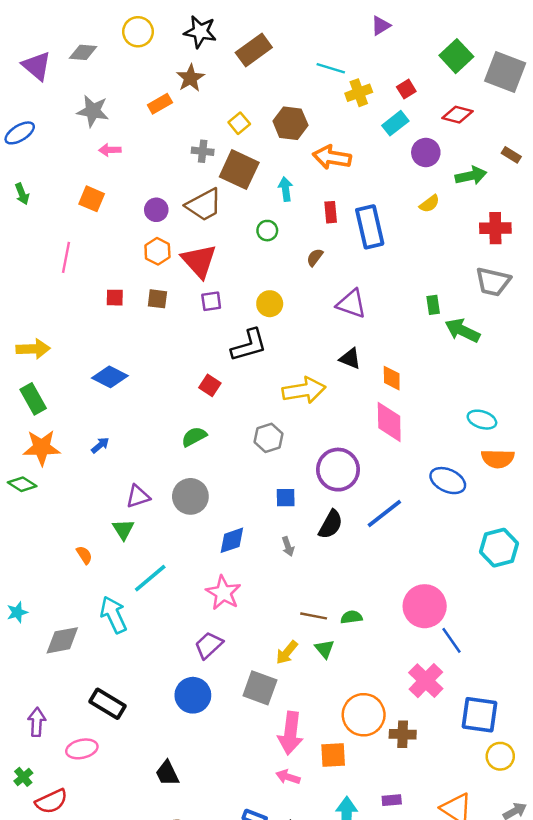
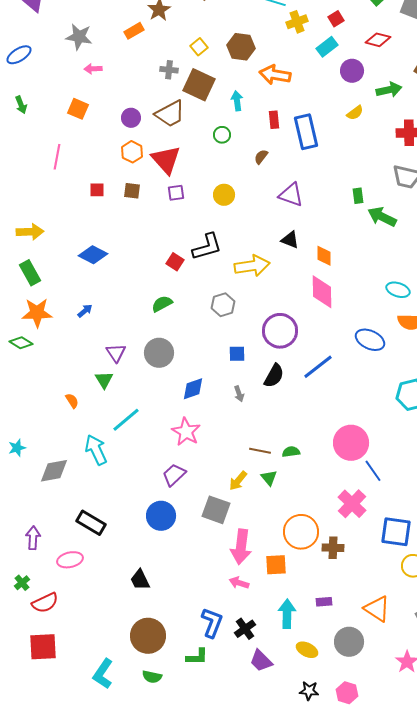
black L-shape: (249, 345) -> (207, 247), moved
purple triangle: (138, 496) -> (116, 353), turned -45

